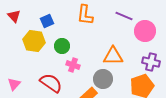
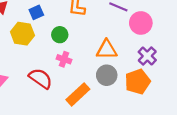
green circle: (62, 46) -> (60, 35), moved
purple cross: (151, 62) -> (147, 56), turned 30
gray circle: (103, 79) -> (107, 75), moved

